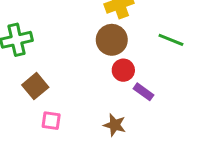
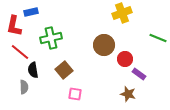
brown circle: (112, 40) -> (104, 45), moved
brown star: (115, 125) -> (128, 94), moved

